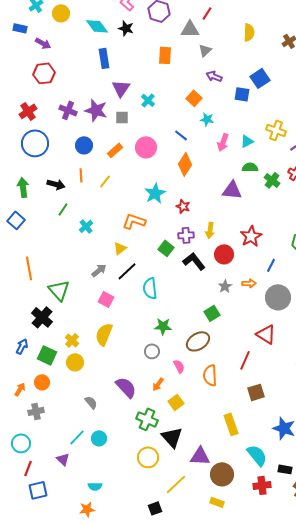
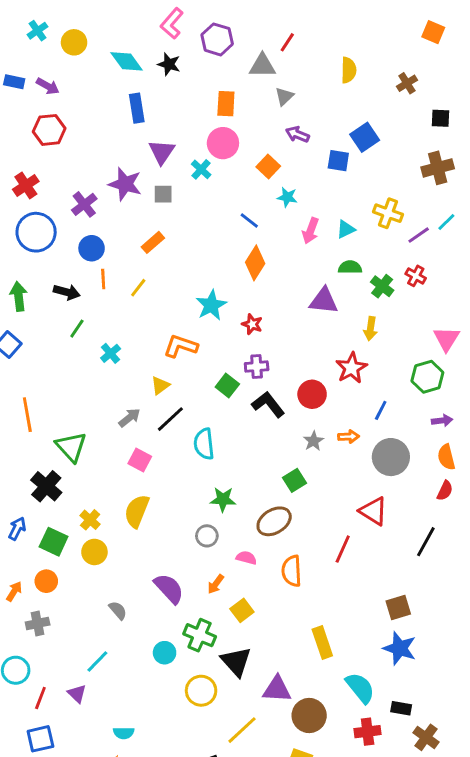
blue rectangle: (20, 28) -> (14, 82), moved
purple cross: (68, 110) -> (84, 204), moved, turned 30
blue circle: (84, 145) -> (92, 248), moved
pink circle: (146, 147) -> (223, 143), moved
yellow arrow: (210, 230) -> (370, 329), moved
pink semicircle: (179, 366) -> (246, 558), turned -48
brown square: (256, 392) -> (398, 607), moved
cyan circle: (99, 438) -> (165, 653), moved
red line: (28, 468) -> (40, 698), moved

